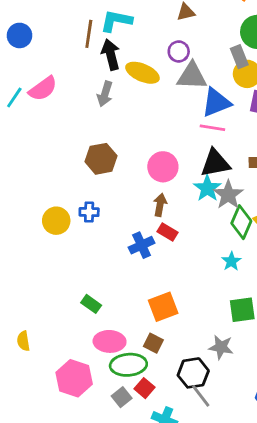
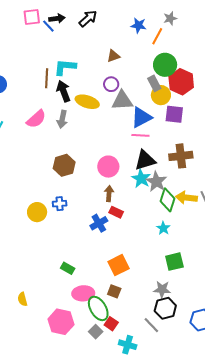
pink semicircle: (43, 89) -> (36, 119), moved
green ellipse: (128, 365) -> (98, 308), turned 70
black hexagon: (193, 373) -> (165, 308), moved

